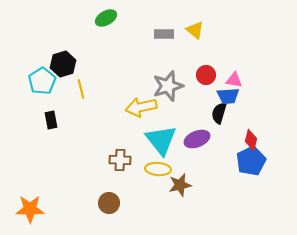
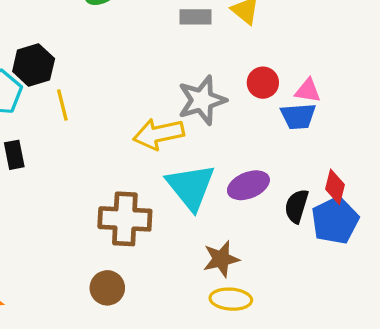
black semicircle: (219, 113) -> (297, 206), moved
brown cross: (120, 160) -> (125, 219), size x1.5
yellow ellipse: (158, 169) -> (231, 299), moved

